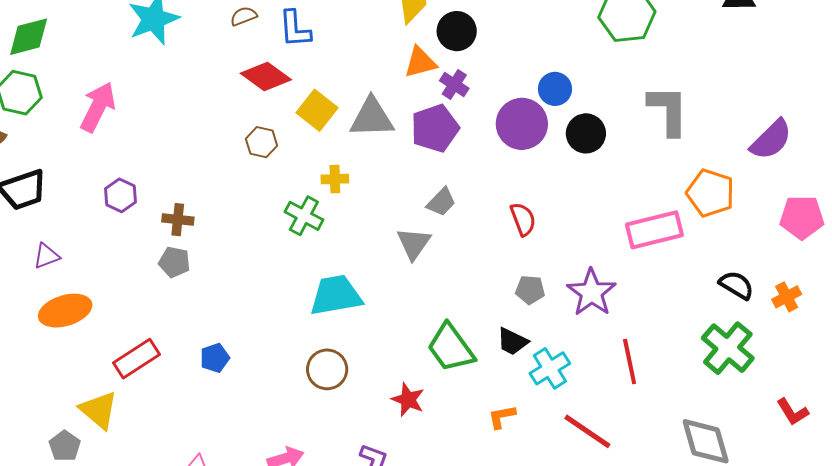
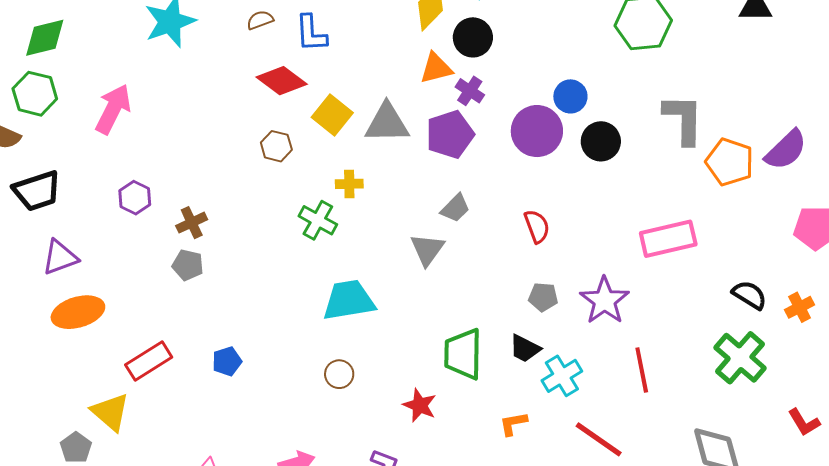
orange pentagon: (710, 193) -> (730, 162), moved
brown cross: (178, 220) -> (192, 223), turned -32
purple triangle: (46, 256) -> (60, 257), size x1.4
green trapezoid: (451, 348) -> (463, 354), turned 36
brown circle: (327, 369) -> (339, 374), size x0.7

